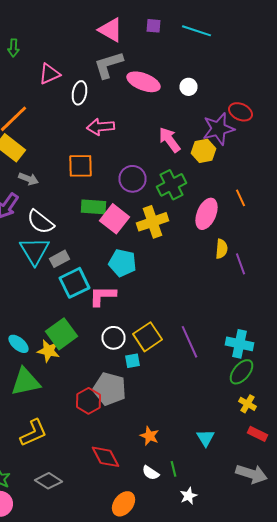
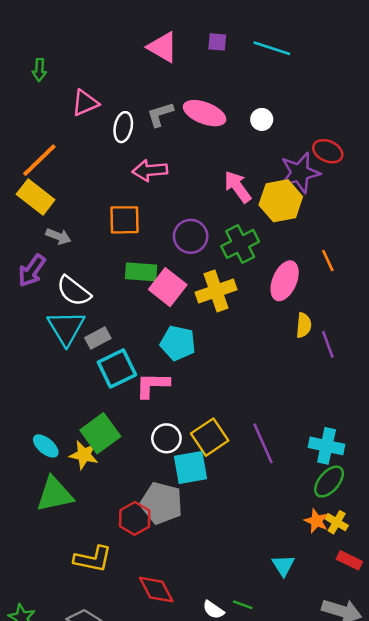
gray L-shape: (108, 65) -> (160, 114), moved, size x0.7
yellow hexagon: (204, 151) -> (281, 201), size x1.4
cyan square: (132, 361) -> (191, 468), size x1.8
yellow L-shape: (34, 433) -> (93, 559), moved, turned 36
orange star: (150, 436) -> (316, 521), moved
green line: (174, 469) -> (243, 605), turned -56

